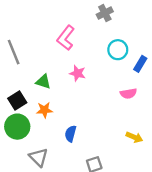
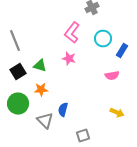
pink L-shape: (66, 38) -> (72, 33), moved
black square: (17, 101) -> (18, 72), moved
gray triangle: (39, 157) -> (45, 121), moved

